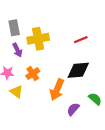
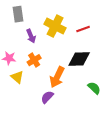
yellow cross: (38, 39) -> (55, 26), moved, turned 35
purple arrow: (17, 50) -> (31, 36), moved
purple semicircle: (73, 109) -> (47, 97), moved

